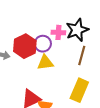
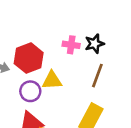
black star: (77, 30) -> (95, 44), size x0.7
purple circle: (43, 44) -> (30, 91), moved

